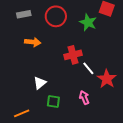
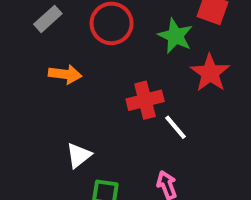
gray rectangle: (24, 14) -> (48, 19), turned -32
red star: (107, 79) -> (210, 73), moved

